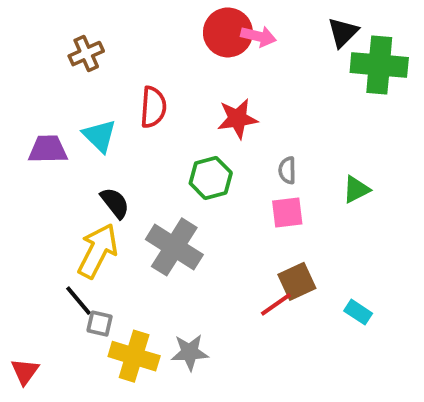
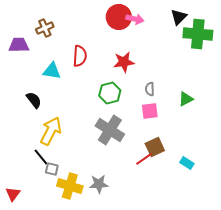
cyan triangle: (100, 136) -> (52, 71), turned -36
purple trapezoid: (48, 149) -> (19, 45), moved
black semicircle: (115, 203) -> (34, 100), moved
gray cross: (174, 247) -> (110, 130), moved

